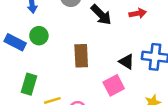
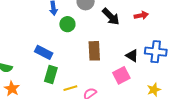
green circle: (39, 36) -> (67, 24), moved
blue rectangle: (15, 42) -> (44, 52), moved

